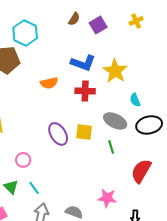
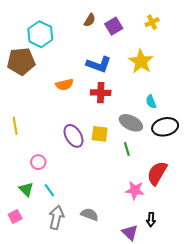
yellow star: (115, 71) -> (141, 61), moved
pink star: (107, 198) -> (135, 190), moved

